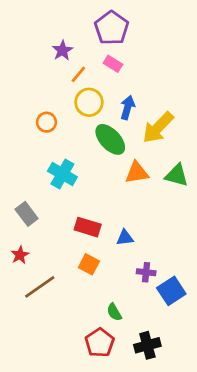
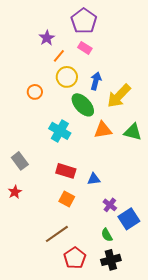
cyan cross: (62, 174) -> (60, 131), moved
purple cross: (146, 272) -> (110, 205), turned 32
brown line: (40, 287) -> (57, 234), moved
green semicircle: (114, 312) -> (107, 235), moved

